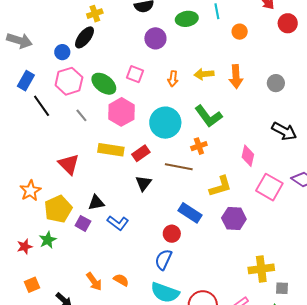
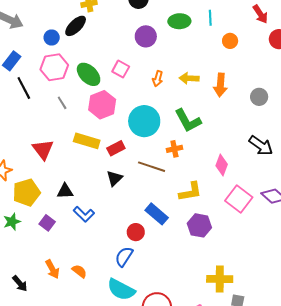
purple square: (83, 223) -> (47, 223), moved

